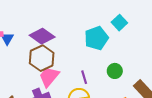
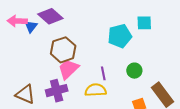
cyan square: (119, 23) -> (144, 23), turned 35
purple diamond: (42, 36) -> (50, 16), moved

